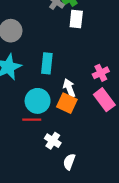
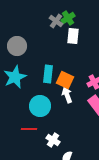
orange square: (67, 103) -> (65, 80), moved
red line: (32, 120) -> (29, 129), moved

